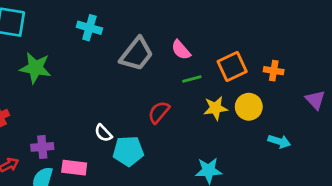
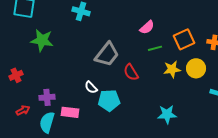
pink semicircle: (181, 50) -> (147, 27), turned -91
gray trapezoid: (137, 54) -> (107, 54), moved
red semicircle: (159, 112) -> (131, 72), turned -72

